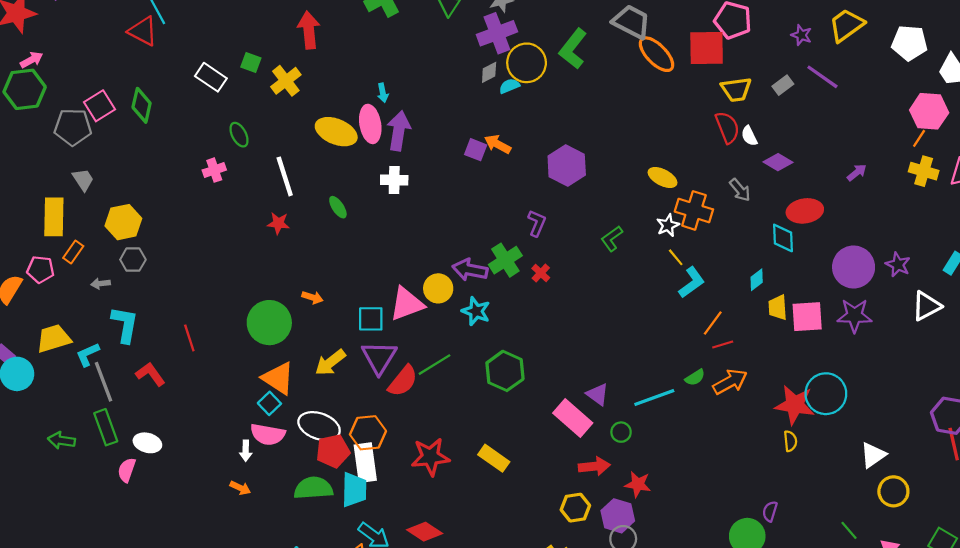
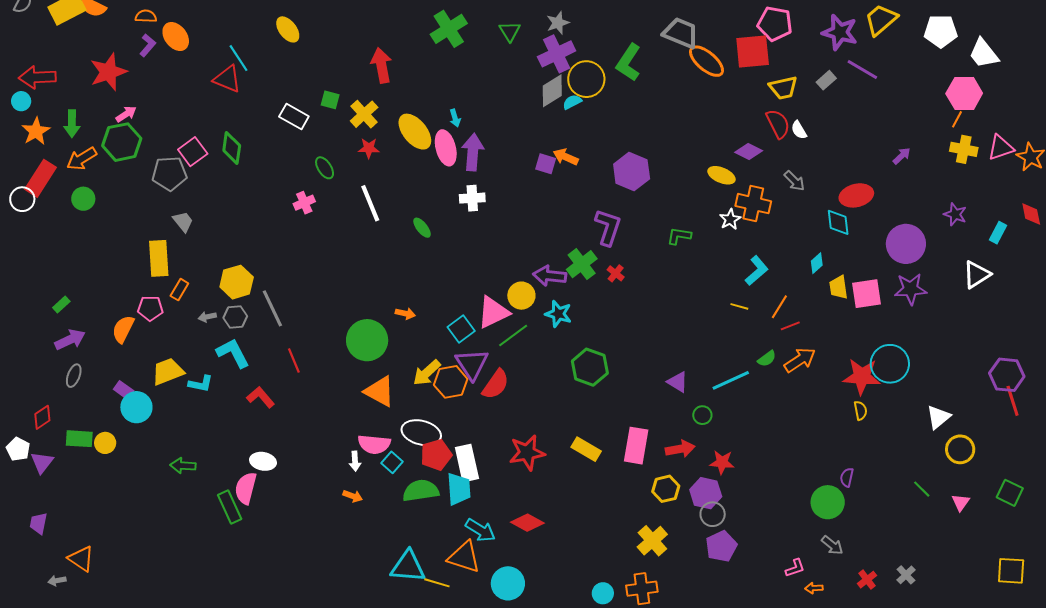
purple star: (801, 35) -> (840, 32), size x1.8
gray diamond: (489, 72) -> (552, 91), size x1.6
yellow ellipse: (336, 132) -> (415, 132), moved, turned 33
purple diamond: (778, 162) -> (749, 152), moved
yellow hexagon: (123, 222) -> (237, 282), moved
red star: (278, 223) -> (369, 148), moved
purple L-shape: (537, 223) -> (608, 227), size x1.5
green L-shape: (612, 239) -> (679, 236), turned 50
yellow line: (676, 257) -> (739, 306), moved, turned -30
gray hexagon: (133, 260) -> (235, 317), moved
purple star: (898, 265) -> (955, 214), moved
cyan square: (371, 319) -> (461, 329), turned -32
cyan L-shape: (125, 325) -> (233, 353), turned -33
cyan L-shape: (88, 354) -> (201, 384), turned -140
green line: (434, 365) -> (513, 335), moved
gray line: (103, 382) -> (272, 308), moved
cyan square: (269, 403) -> (392, 462), moved
pink rectangle: (573, 418) -> (636, 446), moved, turned 63
green rectangle: (106, 427) -> (230, 507), moved
orange hexagon: (368, 433) -> (451, 382), moved
pink semicircle: (127, 470) -> (246, 488), size x1.4

